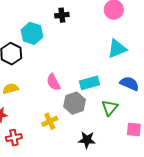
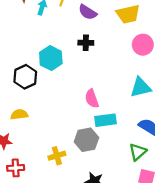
pink semicircle: (53, 82) -> (92, 99), moved
green triangle: (110, 108) -> (138, 152), moved

